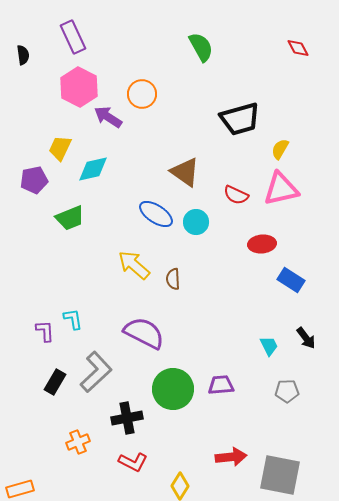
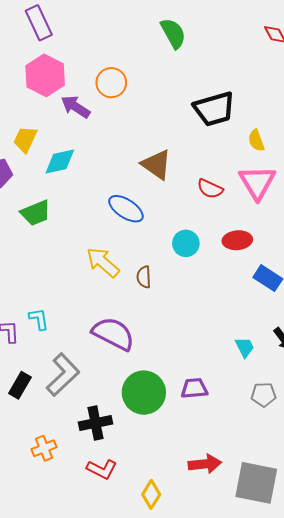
yellow semicircle: (280, 149) -> (256, 140), turned -50
pink triangle: (281, 189) -> (257, 182), turned -48
cyan circle: (196, 222) -> (186, 243), moved

